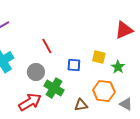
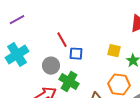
blue square: (74, 65) -> (76, 54), moved

